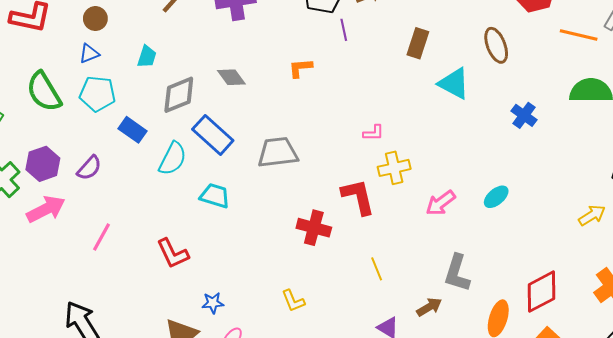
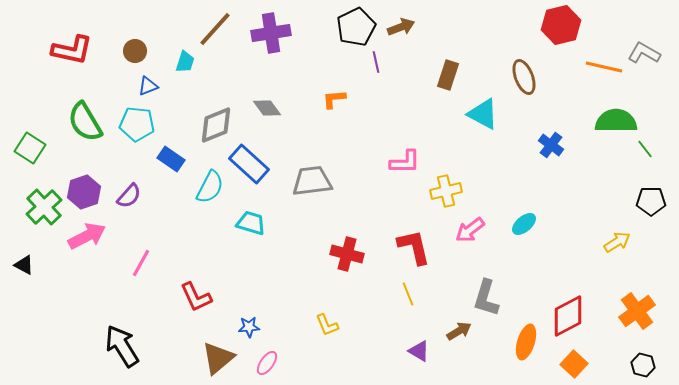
blue triangle: (89, 54) -> (148, 86), moved
cyan trapezoid: (147, 57) -> (185, 62), moved
pink L-shape: (374, 133) -> (405, 162), size x1.5
yellow cross: (394, 168) -> (446, 191), moved
red L-shape: (358, 197) -> (414, 247), moved
red L-shape: (173, 253) -> (196, 297), moved

